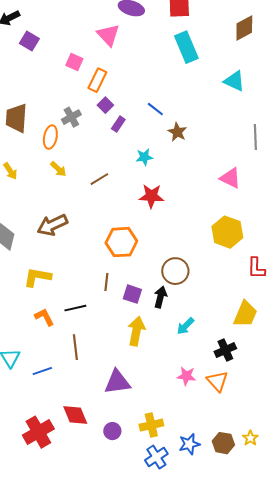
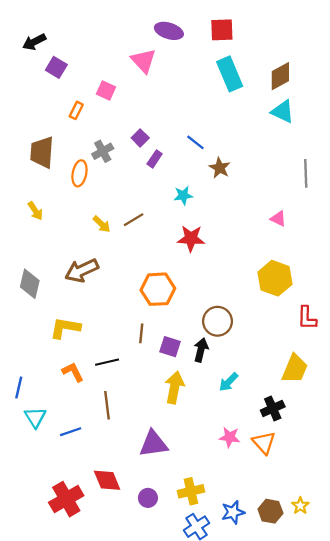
brown diamond: (244, 28) -> (280, 76), moved
orange rectangle: (97, 80) -> (76, 110), moved, size x0.7
yellow arrow: (58, 169) -> (102, 224), moved
pink triangle: (230, 178) -> (278, 219), size x0.7

